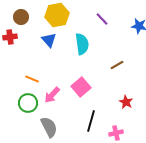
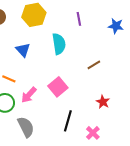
purple line: (102, 19) -> (79, 19), turned 32
blue triangle: (49, 40) -> (23, 50), moved
pink cross: (116, 133) -> (93, 133), turned -32

